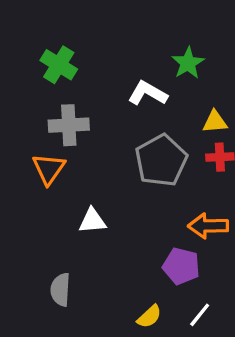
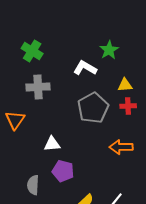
orange triangle: (49, 169) -> (15, 120), moved
purple pentagon: (181, 266) -> (63, 171), moved

